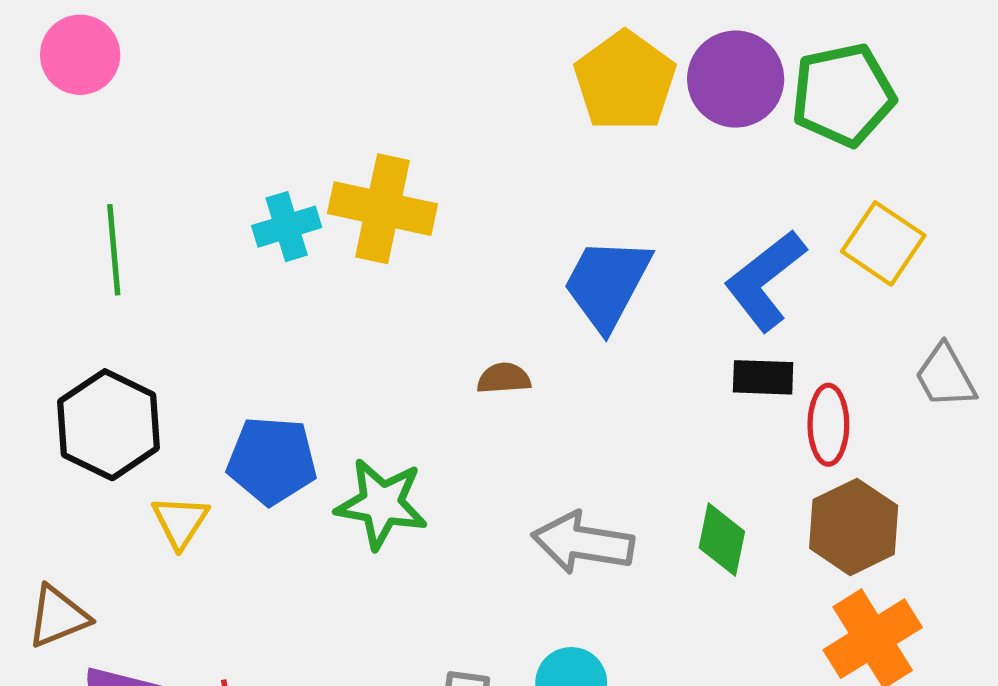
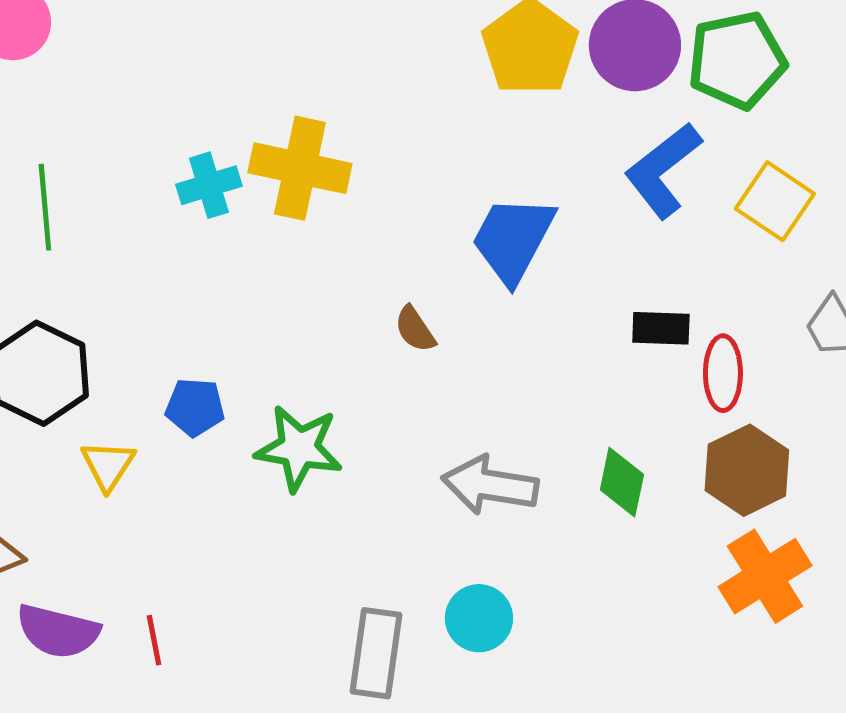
blue L-shape: (765, 280) -> (663, 170), moved
brown semicircle: (504, 378) -> (415, 329), turned -120
blue pentagon: (272, 461) -> (195, 407), size x0.7

